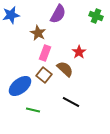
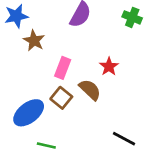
brown star: (38, 33) -> (34, 41), moved
black line: (71, 102) -> (124, 139), moved

